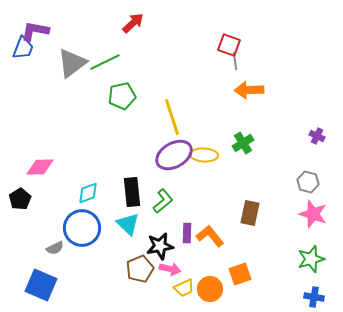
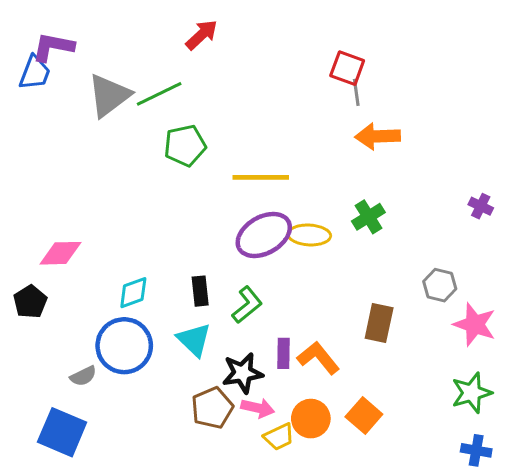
yellow line: (172, 117) -> (261, 177), turned -72
gray hexagon: (308, 182) -> (440, 285), moved
black rectangle: (132, 192) -> (200, 291), size x0.7
orange square: (240, 274) -> (364, 416), turned -30
orange circle: (210, 289) -> (311, 419), moved

